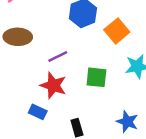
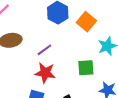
green square: (96, 77) -> (86, 68), moved

